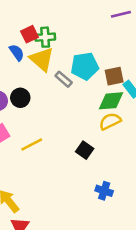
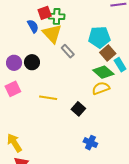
cyan pentagon: (85, 66) -> (99, 37), moved
brown square: (114, 76) -> (108, 53), turned -35
green diamond: (111, 101) -> (103, 72), turned 40
yellow line: (32, 145) -> (48, 98), moved, turned 30

